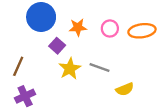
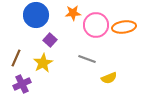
orange star: (78, 27) -> (73, 13), moved
pink circle: (110, 28) -> (96, 25), size x1.6
yellow star: (70, 69) -> (43, 63), moved

